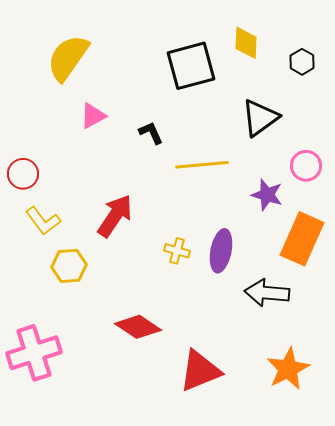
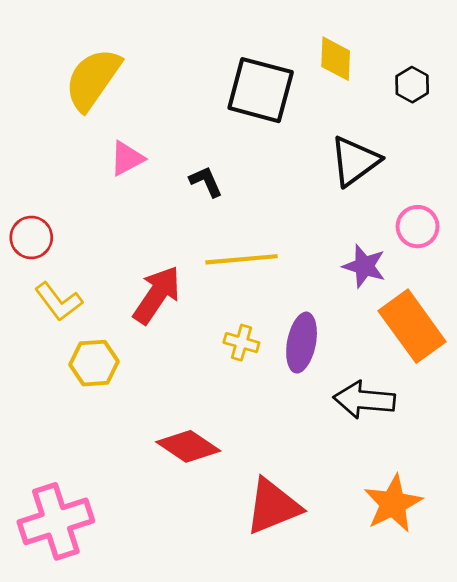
black square: (191, 66) -> (261, 90), turned 30
yellow line: (202, 165) -> (241, 259), moved
orange rectangle: (302, 239) -> (412, 326), turned -60
pink cross: (34, 353) -> (56, 521), moved

